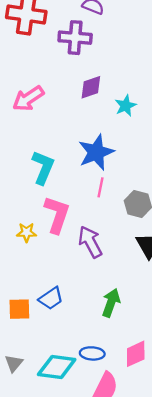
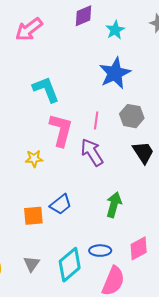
blue star: (96, 152) -> (115, 73), moved
cyan L-shape: (43, 168) -> (46, 89), turned -40
pink line: (100, 187) -> (96, 121), moved
yellow star: (26, 232) -> (34, 159), moved
cyan diamond: (57, 367) -> (70, 265), turned -44

